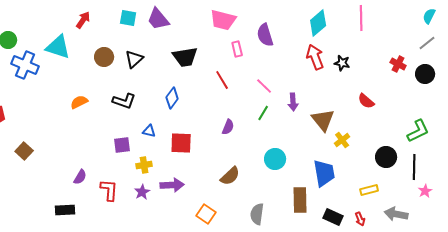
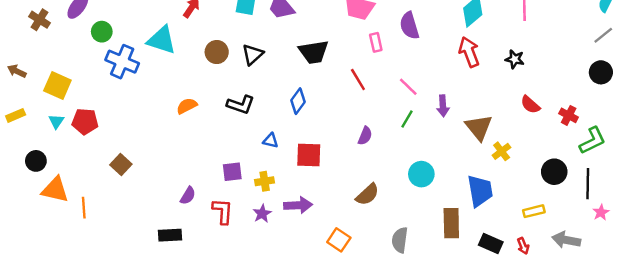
black star: (342, 63) -> (515, 59), moved
red cross: (398, 64) -> (569, 115), moved
purple square: (122, 145) -> (232, 172), moved

